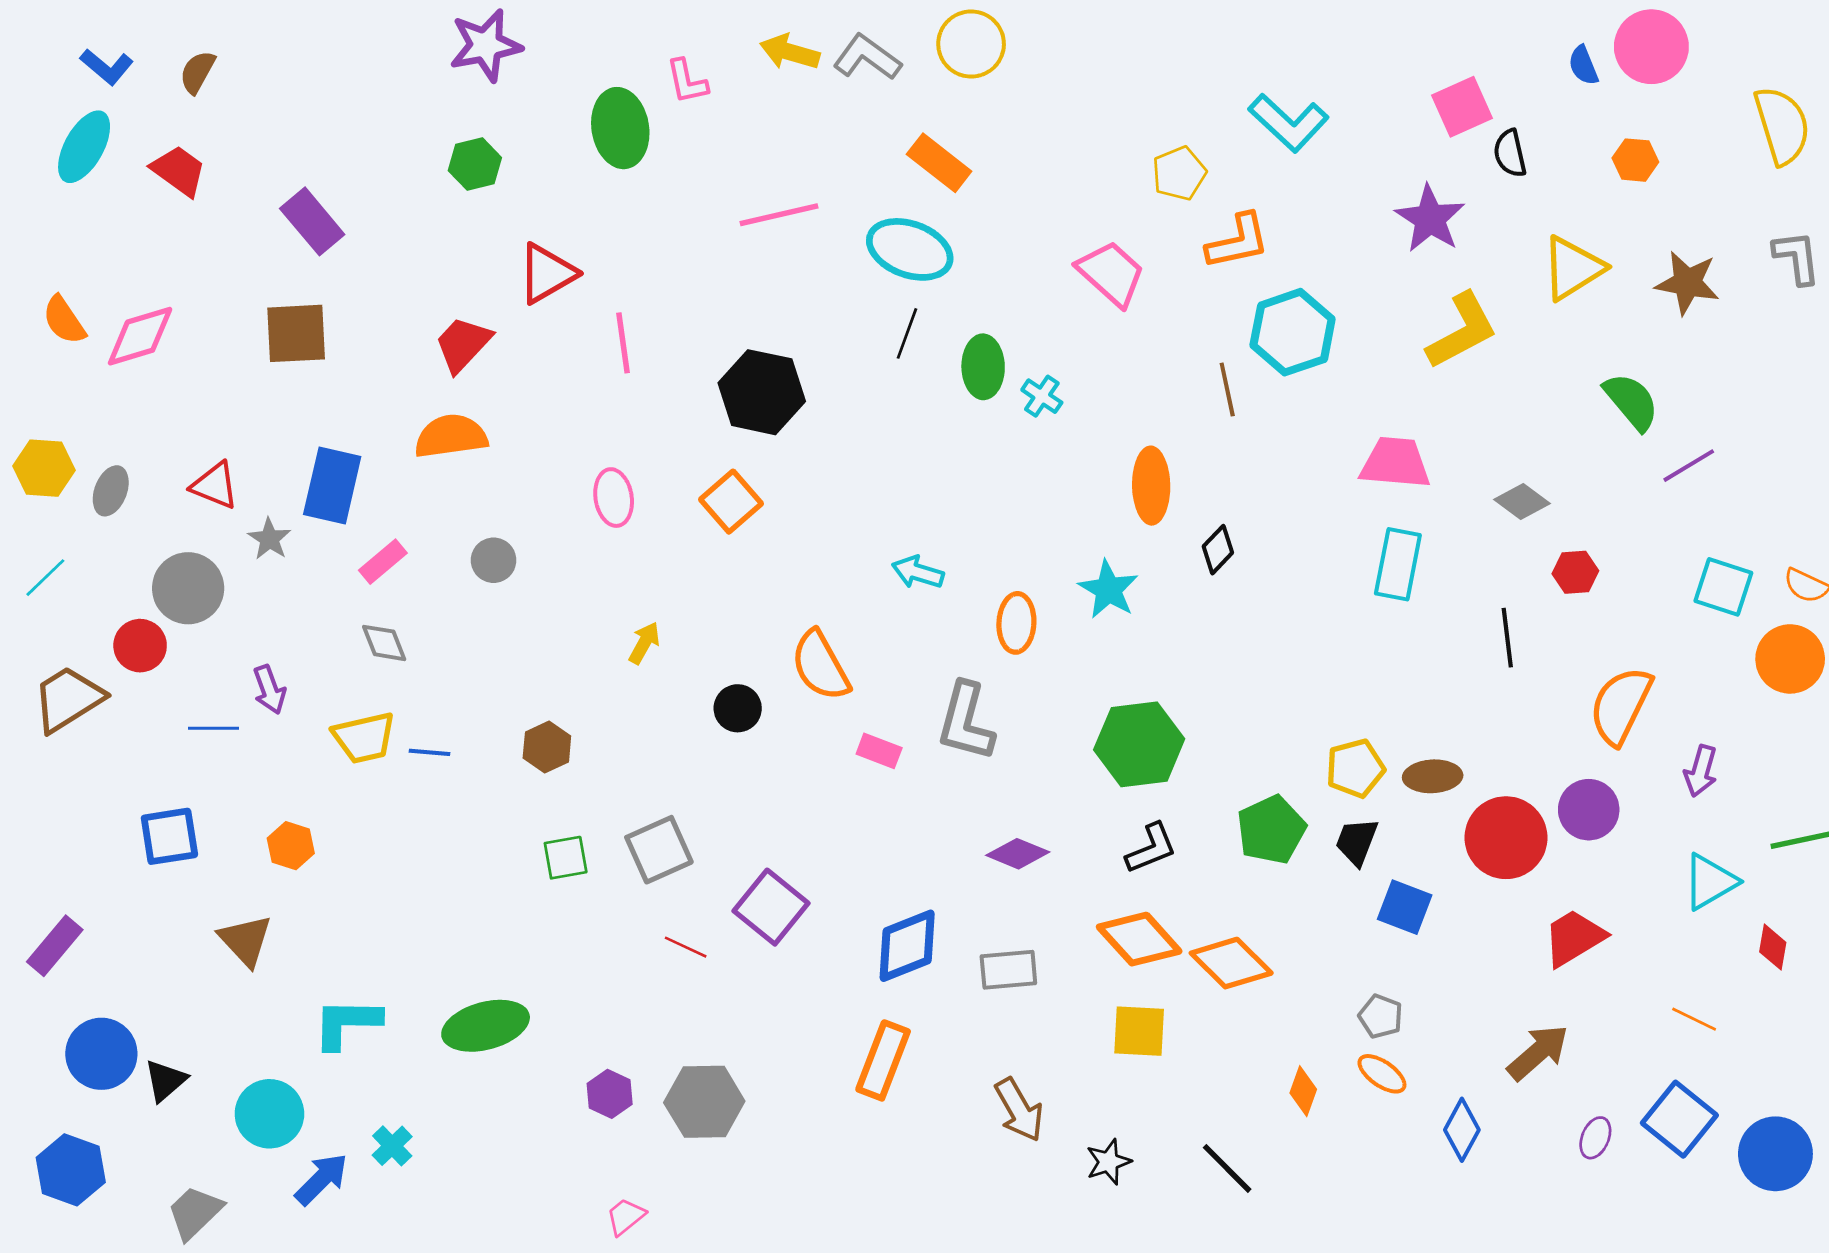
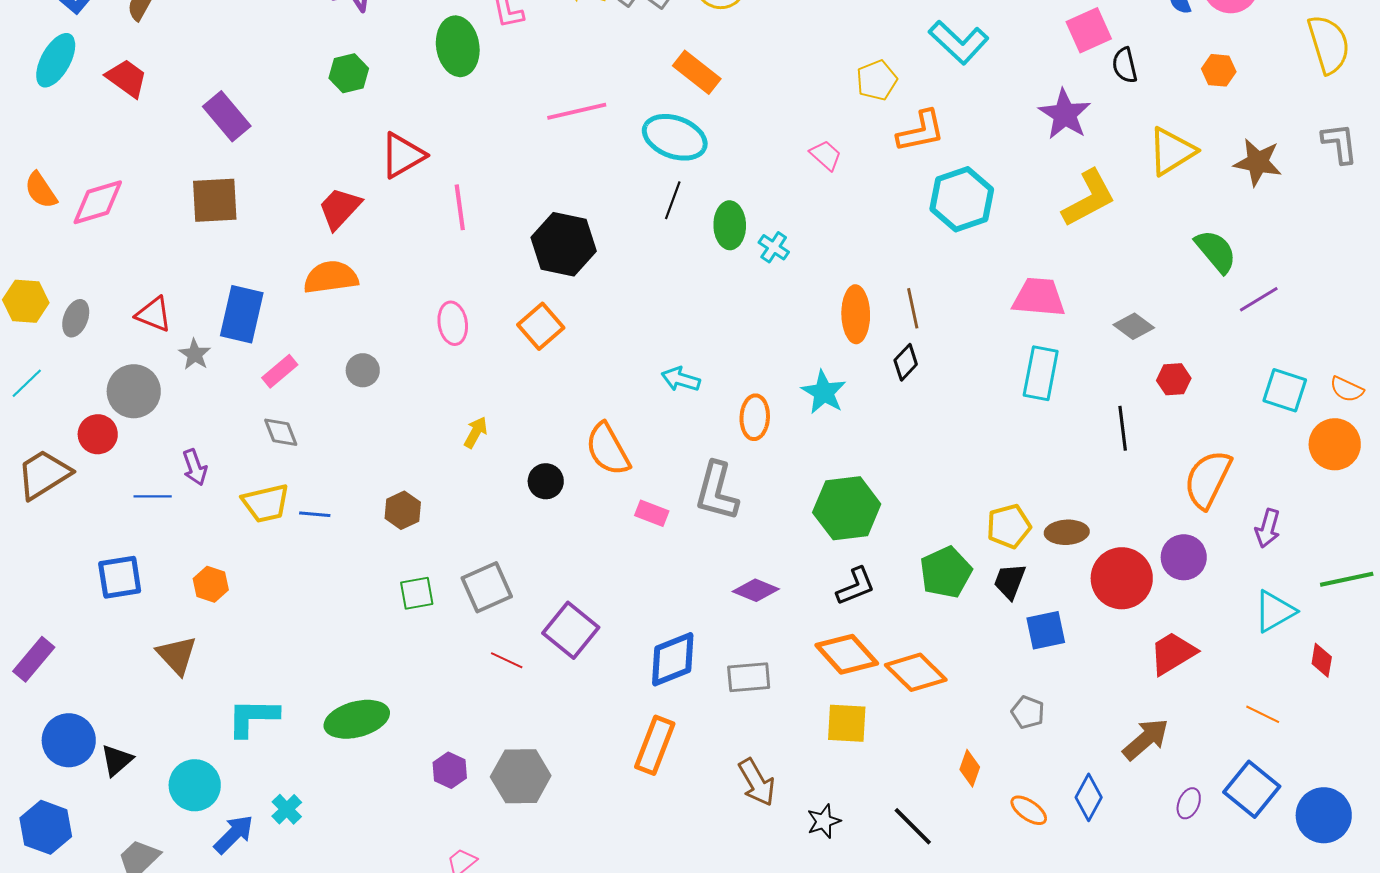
pink trapezoid: (1111, 273) -> (826, 155), size x0.6
brown line: (1227, 389) -> (913, 308), moved
blue square: (1405, 907) -> (1046, 630), turned -33
orange ellipse: (1382, 1074) -> (1029, 810), moved

